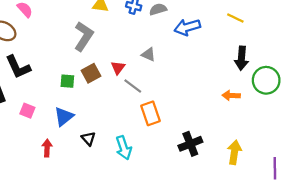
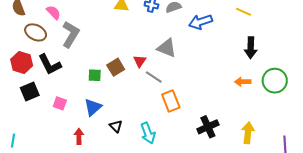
gray L-shape: (84, 36) -> (71, 34), moved
gray triangle: (148, 54) -> (167, 48), size x1.5
green circle: (266, 80) -> (275, 81), moved

